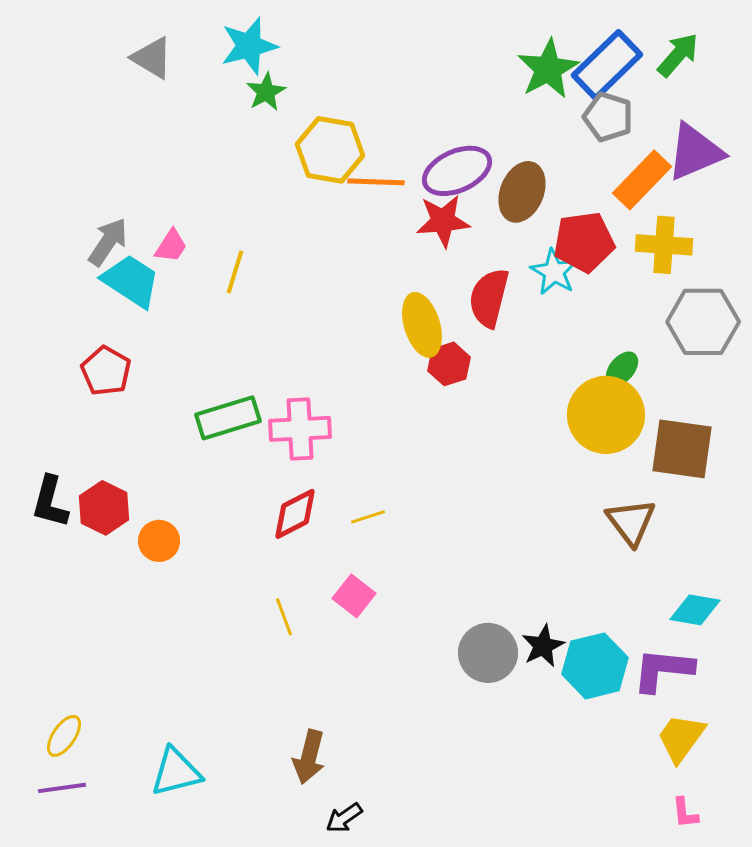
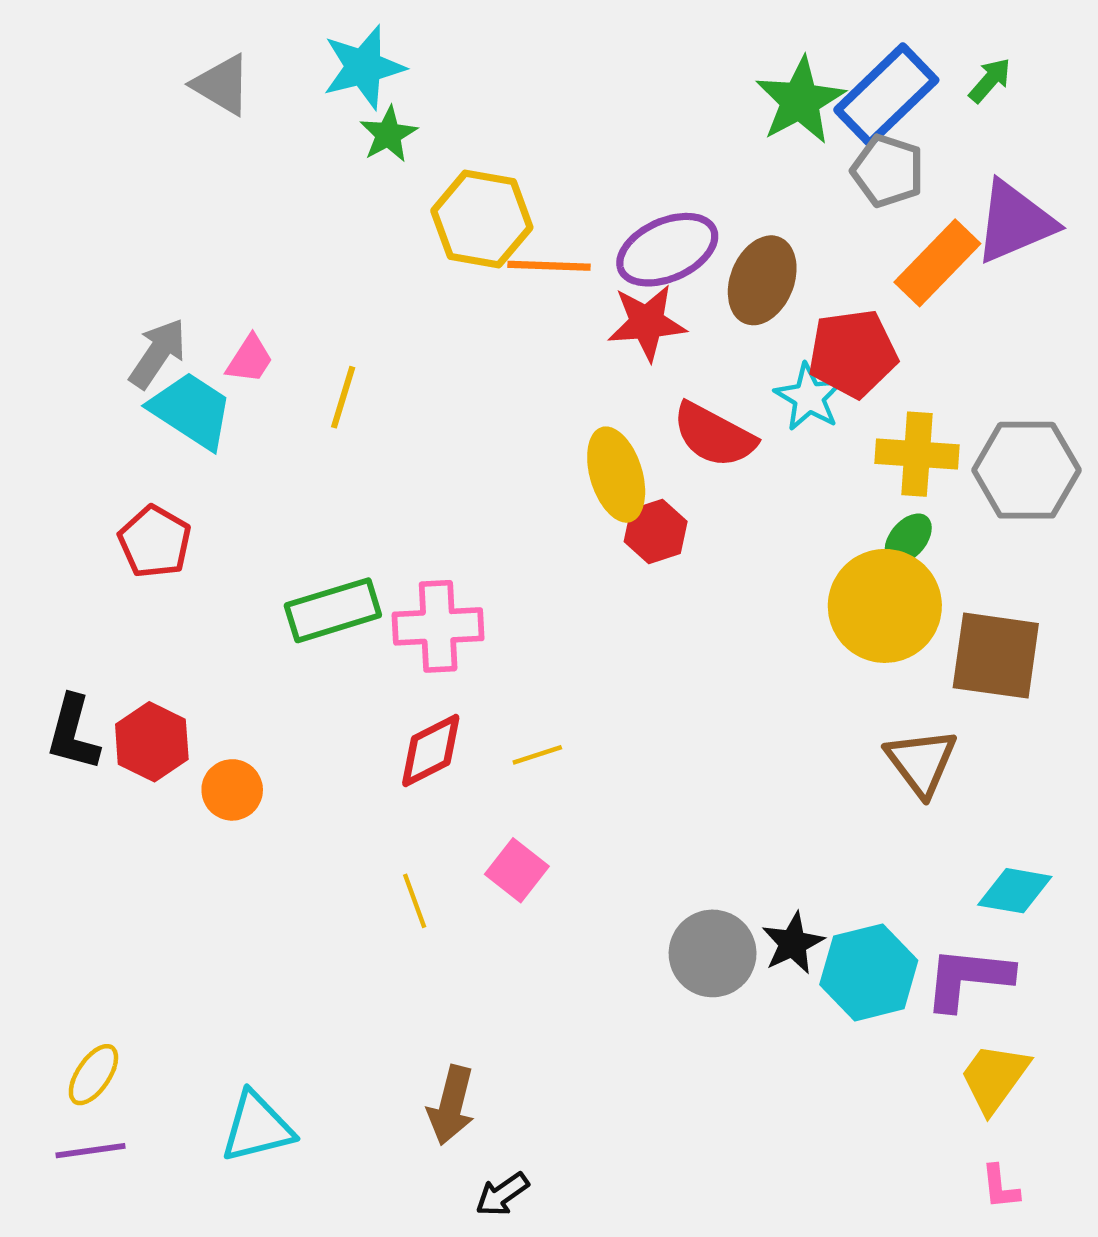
green arrow: (678, 55) -> (990, 80), size x0.7
yellow cross: (664, 245) -> (917, 454), moved
red semicircle: (489, 298) -> (714, 435), turned -76

